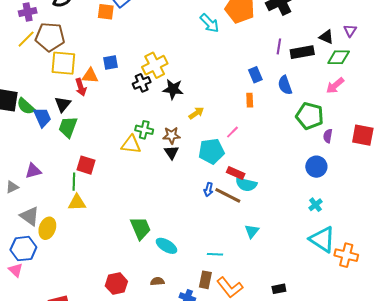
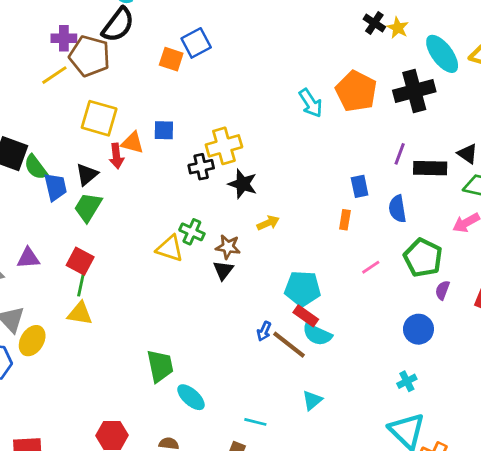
brown pentagon: (50, 37) -> (90, 56), moved
pink line: (232, 132) -> (371, 267), moved
cyan pentagon: (211, 151) -> (303, 289), moved
red square: (86, 165) -> (80, 261), moved

